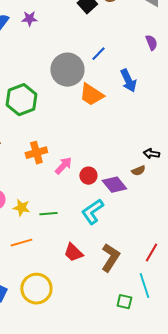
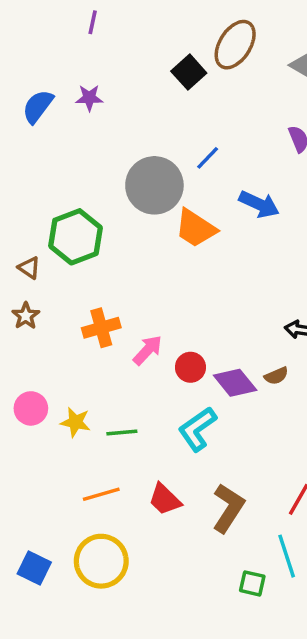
blue arrow: (128, 81) -> (259, 204), turned -40
brown semicircle: (138, 171) -> (276, 376), moved
orange line: (21, 243) -> (101, 494), moved

